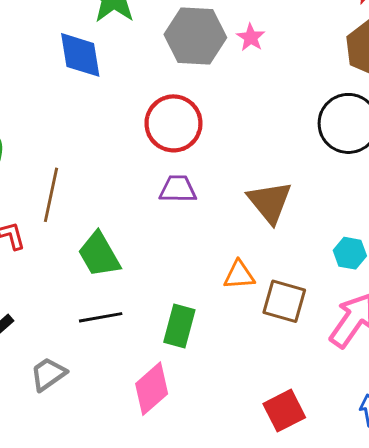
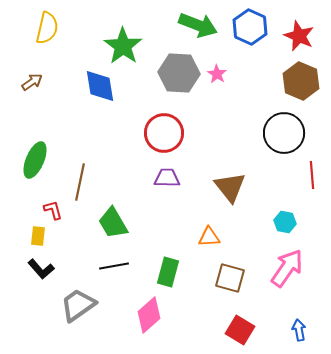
brown square: (284, 301) -> (230, 278), moved
gray trapezoid: (48, 374) -> (78, 305), size x1.4
red square: (284, 411) -> (240, 330), turned -32

